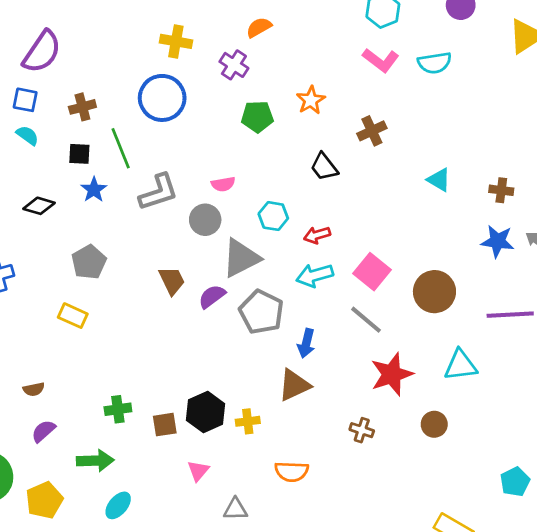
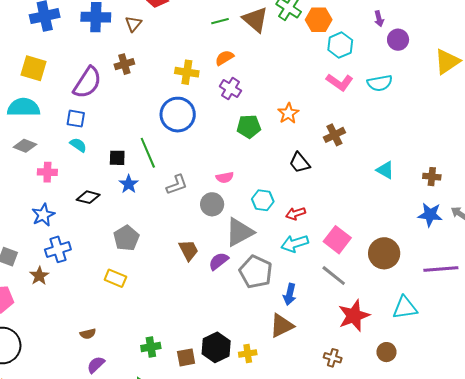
orange semicircle: (259, 27) -> (224, 58), moved
brown cross: (82, 107) -> (124, 64), moved
gray L-shape: (158, 192) -> (177, 185), size x0.7

